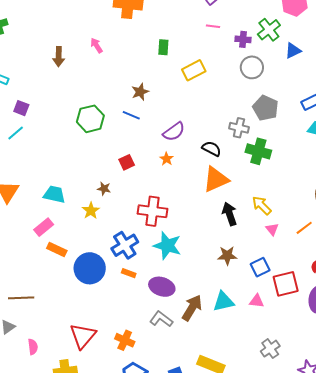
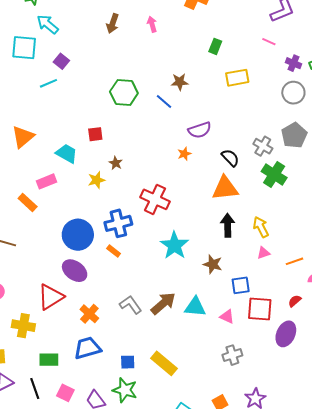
red square: (127, 162) -> (95, 134), moved
pink triangle: (272, 229) -> (263, 253), turned 32
cyan star: (167, 246) -> (174, 245), moved
orange rectangle: (57, 250) -> (28, 203), moved
purple ellipse: (162, 287) -> (75, 271), moved
gray cross: (270, 349) -> (232, 355), moved

